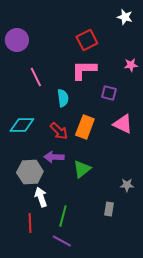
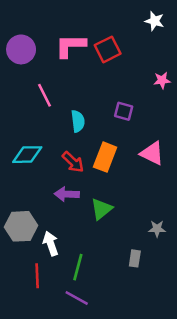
pink L-shape: (84, 70) -> (70, 46), moved
purple square: (109, 93) -> (124, 111), moved
gray hexagon: (30, 172) -> (21, 226), moved

